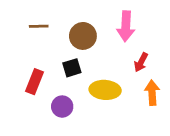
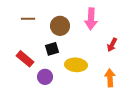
red arrow: (141, 62) -> (112, 45), moved
red rectangle: (35, 82) -> (25, 59), turned -72
orange arrow: (152, 93) -> (110, 78), moved

